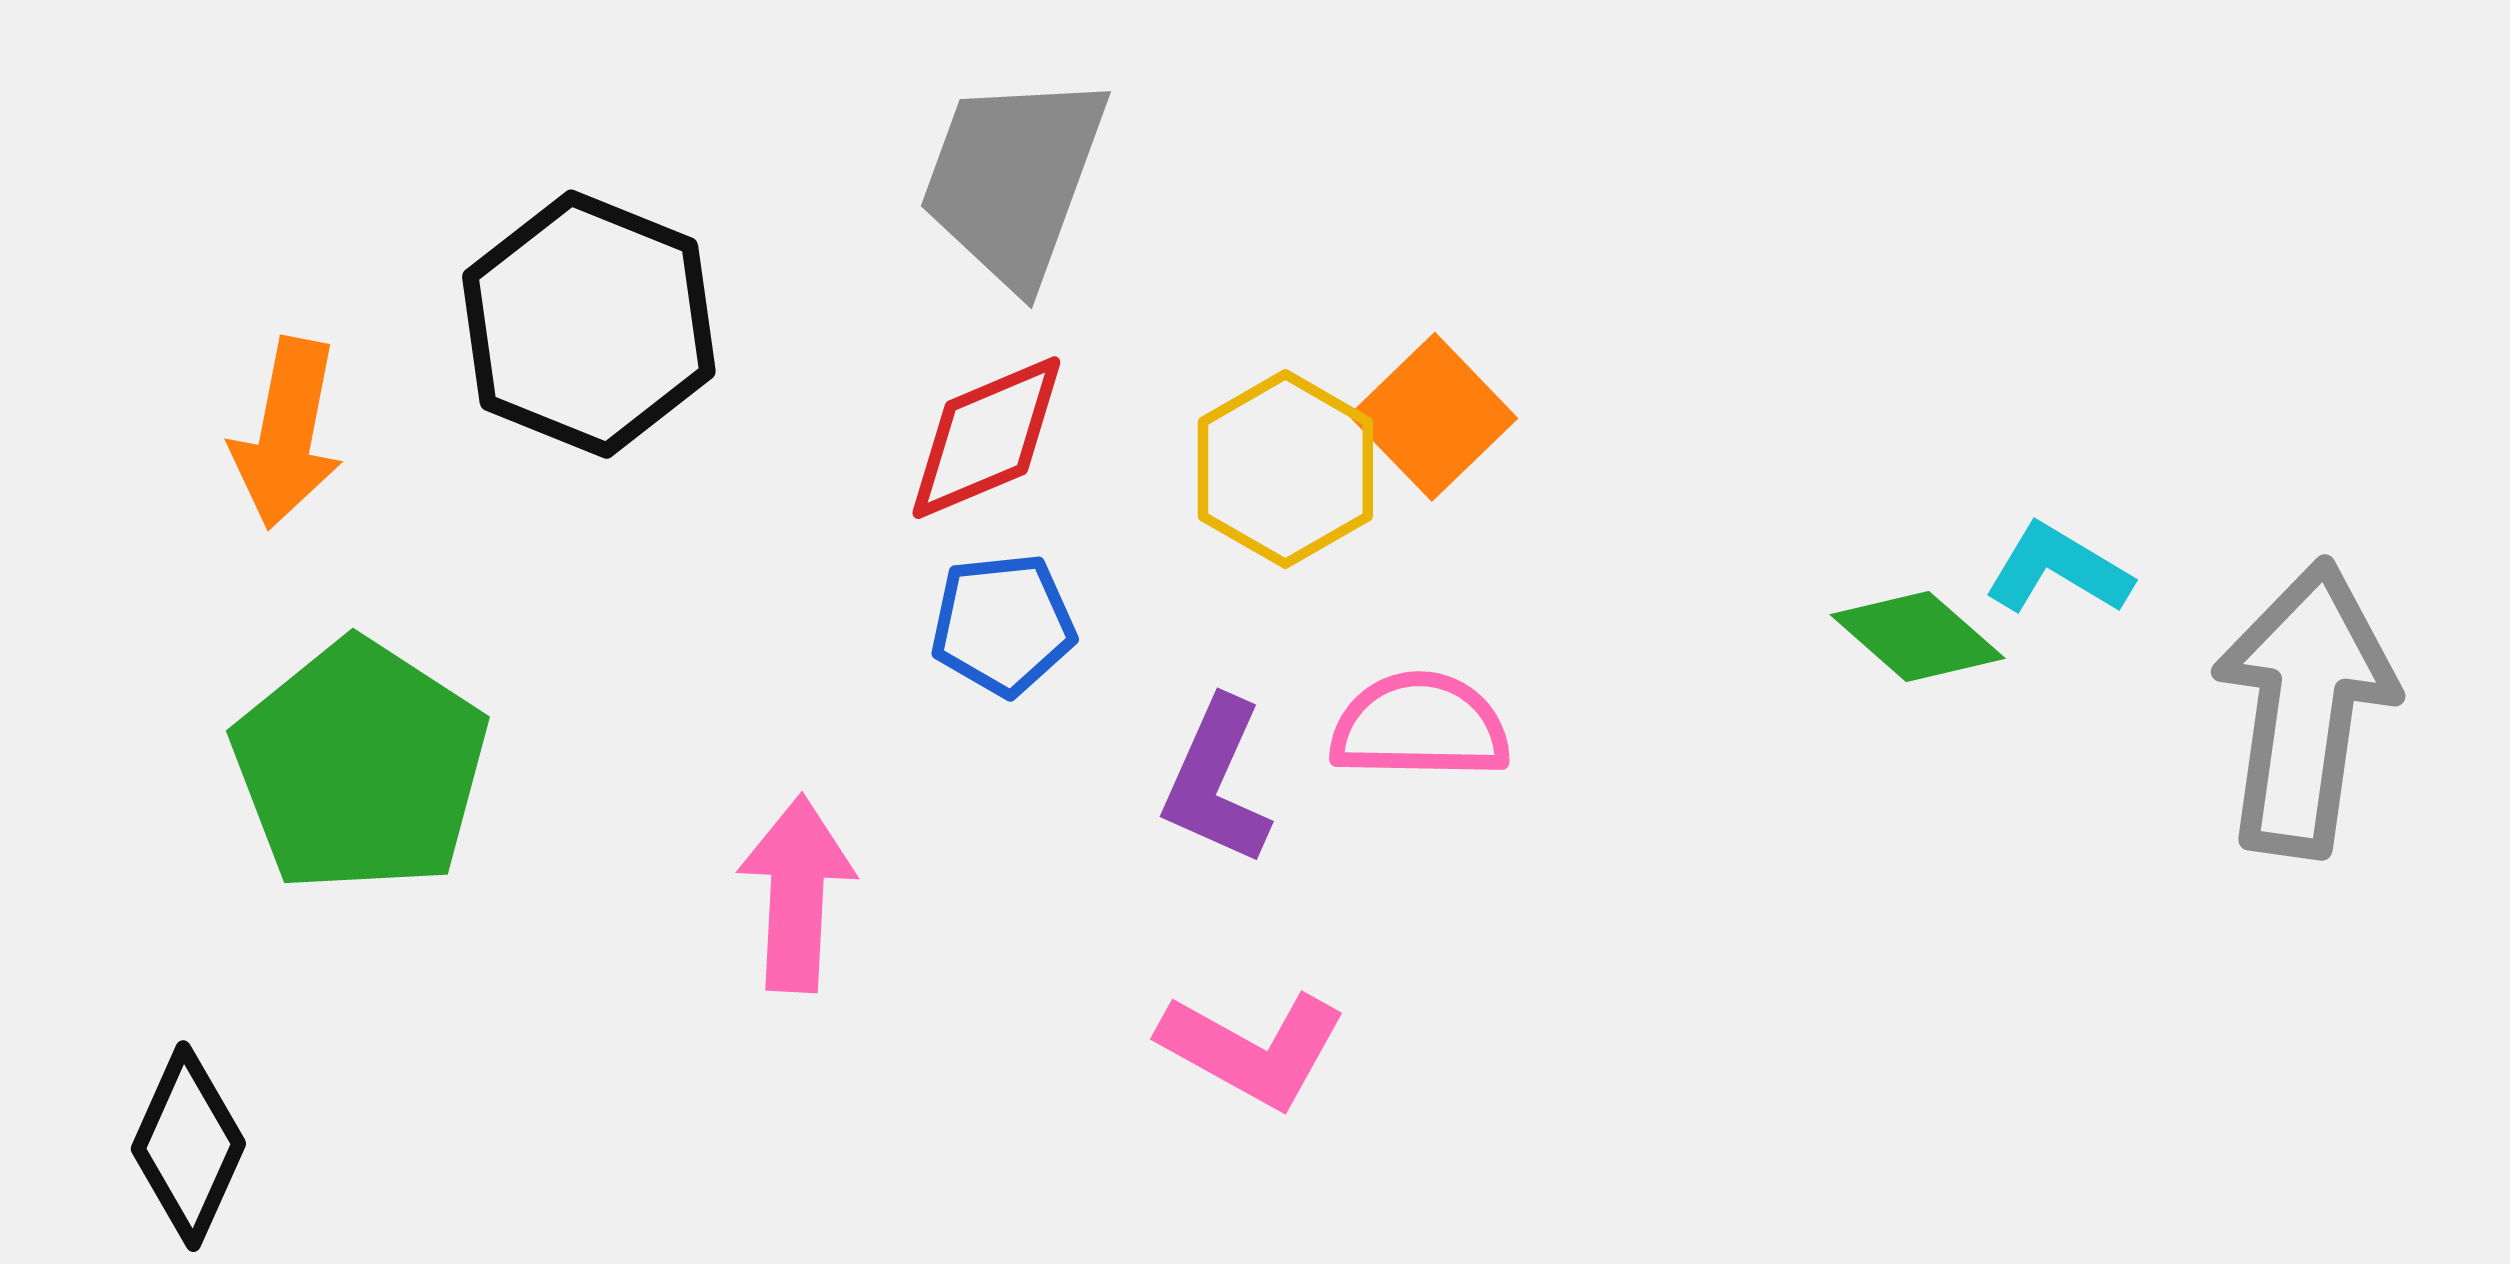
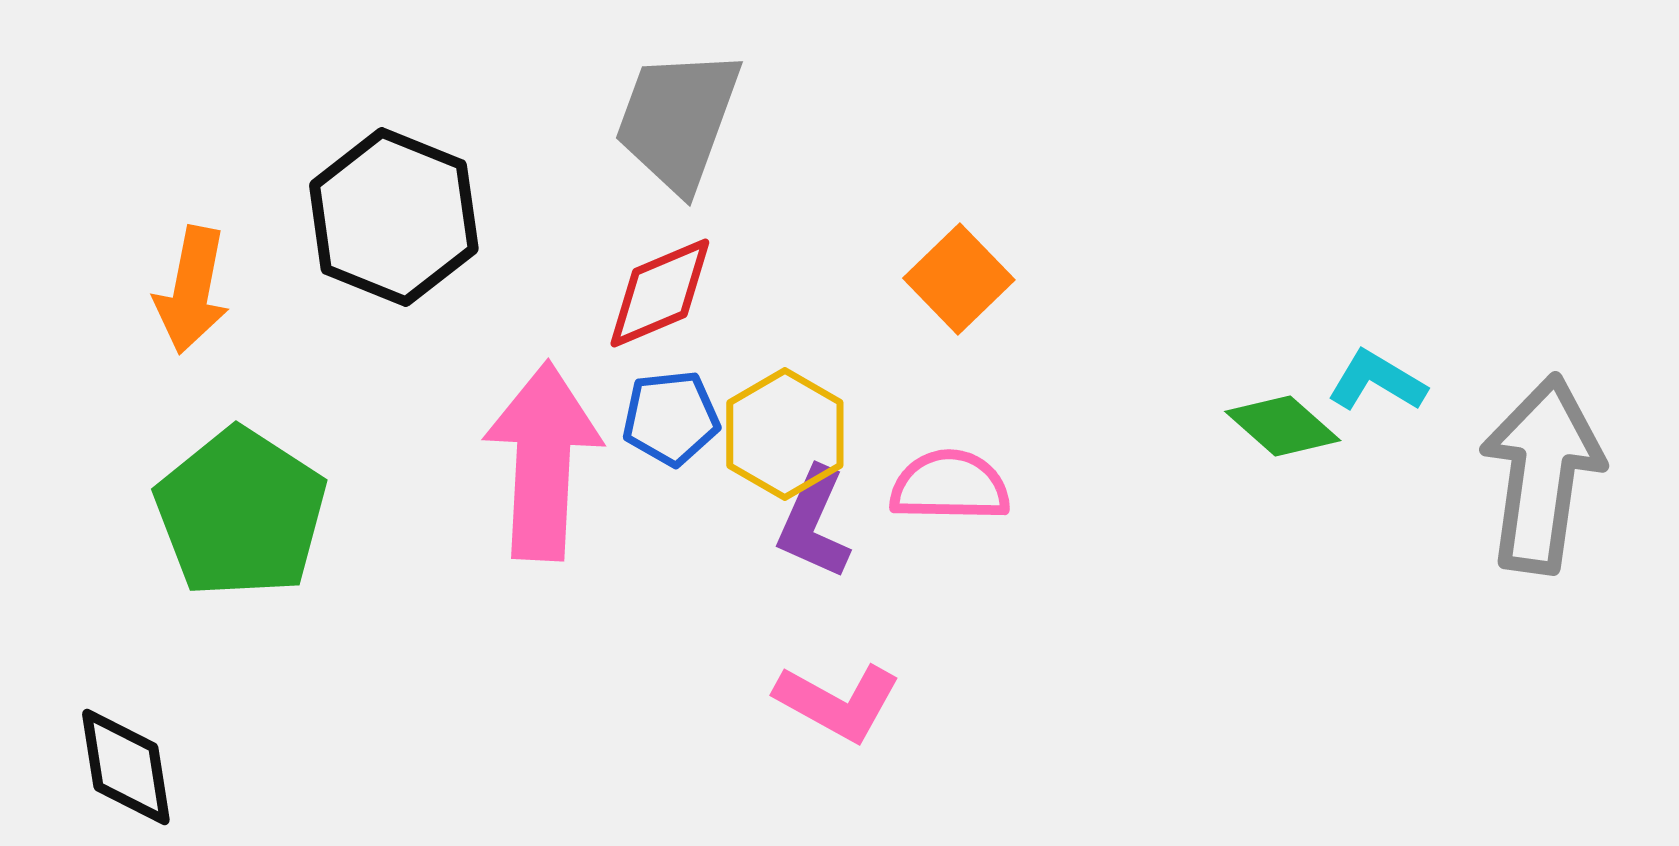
yellow hexagon: (1285, 469) -> (785, 434), moved
pink arrow: (797, 894) -> (543, 461), moved, size x1.5
black diamond: (188, 1146) -> (126, 767), turned -33

